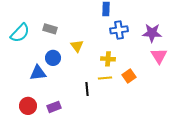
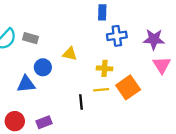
gray rectangle: (50, 29) -> (31, 38), moved
yellow triangle: (77, 46) -> (70, 54), turned -40
orange square: (129, 76) -> (128, 87), size x1.5

